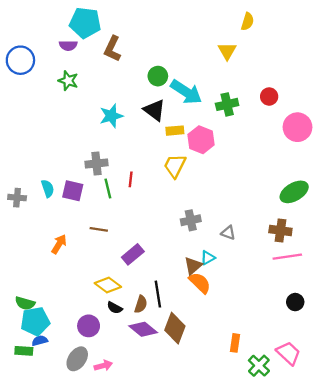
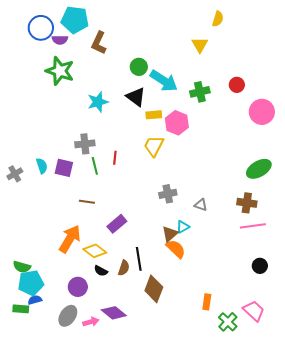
blue circle: (20, 60) -> (41, 28), moved
green star: (68, 81) -> (60, 71), size x1.6
gray cross: (17, 198) -> (15, 174), turned -35
orange arrow: (59, 244) -> (70, 239), moved, size x1.6
purple diamond: (143, 329) -> (114, 313), moved

